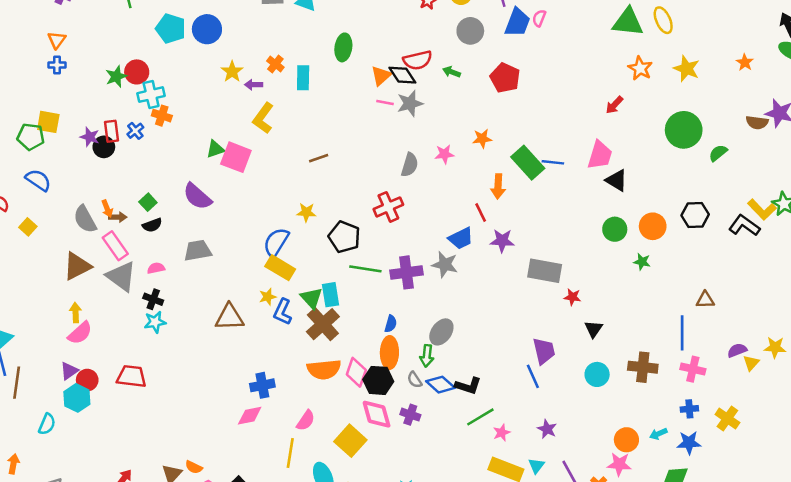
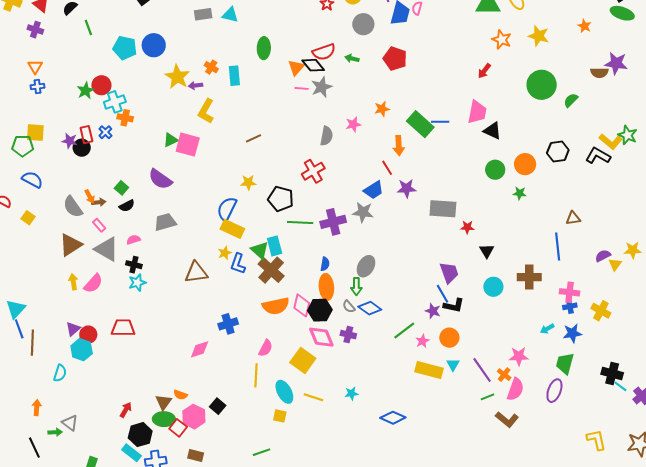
yellow star: (232, 72) -> (177, 77), size x1.4
pink rectangle: (115, 246) -> (99, 225), size x0.6
pink semicircle: (80, 333) -> (93, 283), moved
pink cross: (693, 369) -> (570, 292), moved
black L-shape: (468, 386) -> (454, 306), moved
pink diamond: (250, 416) -> (200, 349), moved
purple star: (547, 429) -> (433, 311), moved
orange circle: (626, 440) -> (449, 338), moved

